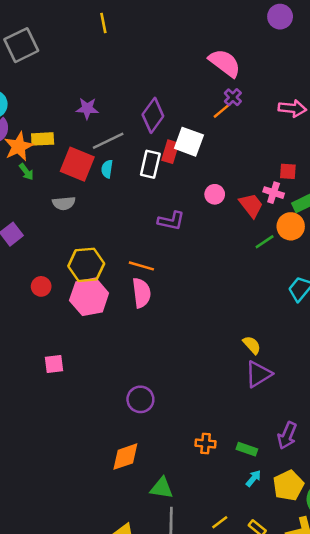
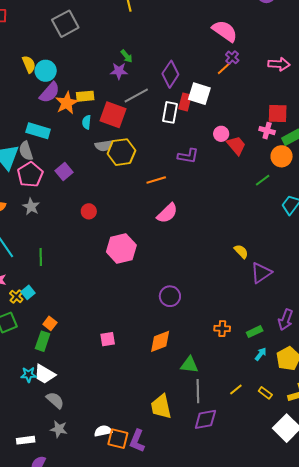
cyan semicircle: (107, 169) -> (87, 122), moved
red square: (288, 171) -> (278, 114), size x1.5
green arrow: (26, 172) -> (127, 56), moved
red trapezoid: (251, 205) -> (236, 145), moved
green line: (265, 242) -> (263, 180), moved
yellow hexagon: (86, 265) -> (121, 152), moved
orange line: (141, 266) -> (156, 180), moved, turned -30
pink semicircle: (141, 293) -> (167, 213), turned 55
pink hexagon: (89, 297) -> (121, 249), moved
yellow semicircle: (252, 345) -> (241, 251), moved
pink square: (54, 364) -> (108, 339), moved
green rectangle: (247, 449) -> (255, 332), turned -42

